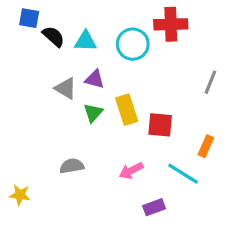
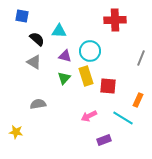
black semicircle: (53, 36) -> (37, 39), moved
cyan circle: (133, 44) -> (90, 51), moved
gray triangle: (66, 88) -> (34, 62), moved
gray semicircle: (72, 166) -> (38, 104), moved

